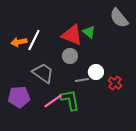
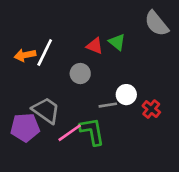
red triangle: (72, 35) -> (95, 46), size x0.6
gray circle: (70, 56) -> (80, 74), moved
gray trapezoid: (43, 73) -> (46, 110), moved

